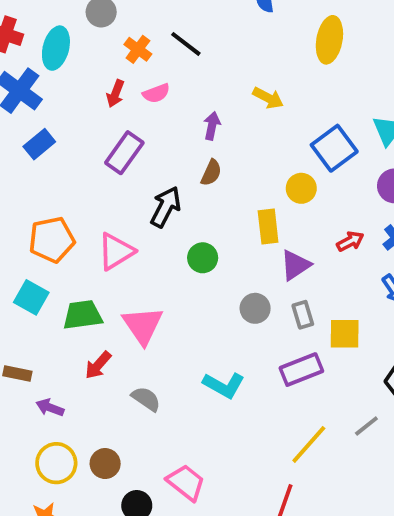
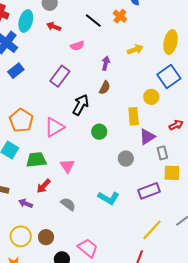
yellow ellipse: (329, 40) -> (171, 42), moved
orange cross: (138, 49) -> (120, 16), moved
red arrow: (115, 94) -> (54, 27), moved, turned 88
yellow arrow: (268, 98) -> (135, 49), turned -49
orange pentagon: (52, 240) -> (21, 120), turned -30
gray rectangle: (303, 315) -> (162, 153), moved
pink triangle: (143, 325) -> (67, 166), size x0.7
purple arrow: (50, 408) -> (26, 203), moved

